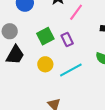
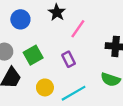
green square: (45, 36) -> (33, 55), moved

